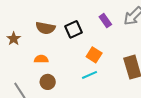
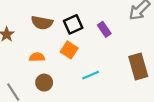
purple rectangle: (105, 21) -> (104, 29), moved
orange square: (94, 55) -> (69, 50), moved

